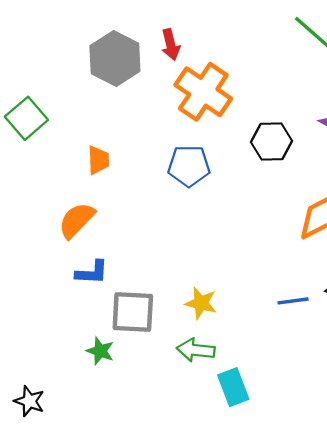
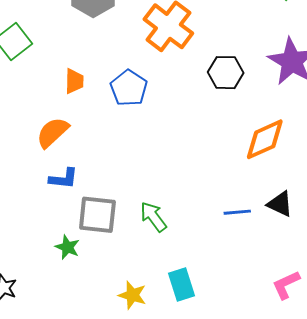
blue pentagon: (189, 166) -> (129, 88), moved, turned 30
yellow star: (201, 303) -> (132, 295), moved
green arrow: (196, 350) -> (153, 217), moved, turned 44

